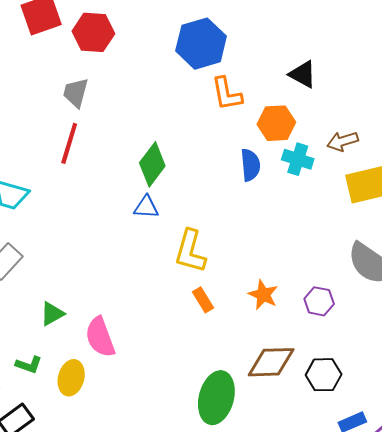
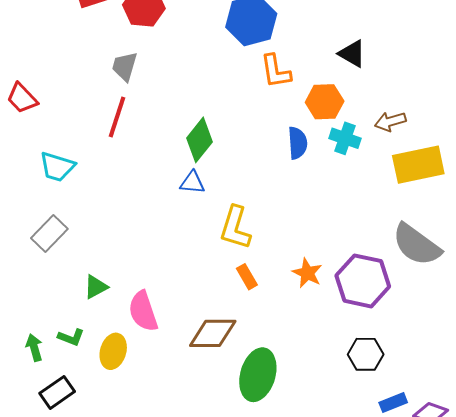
purple hexagon: (319, 301) -> (363, 281), size x1.8
brown diamond: (271, 362) -> (213, 333), moved

